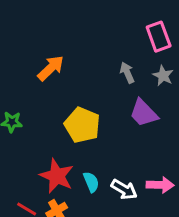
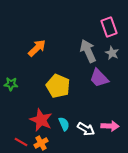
gray arrow: (127, 73) -> (88, 51), size x1.6

